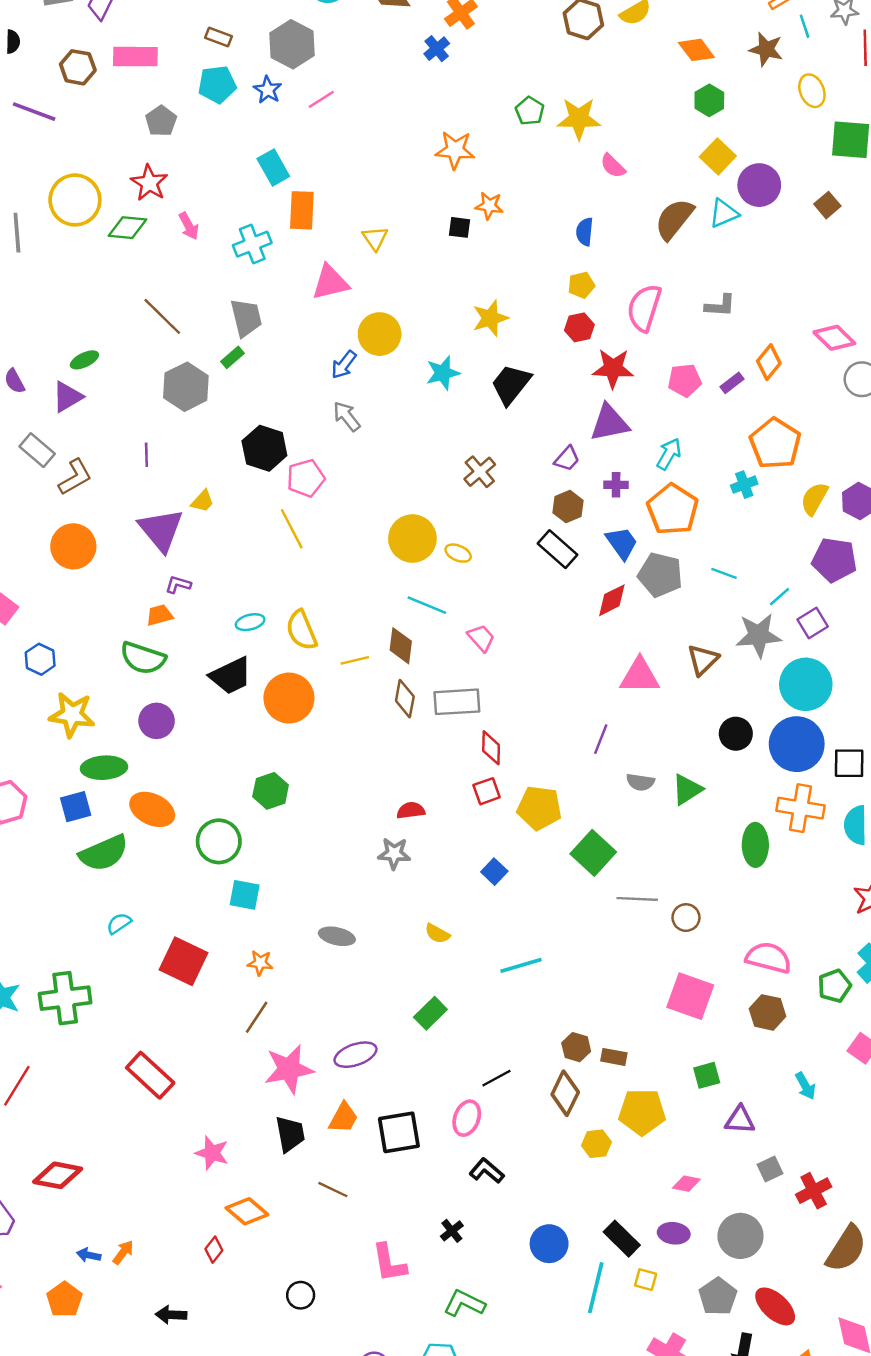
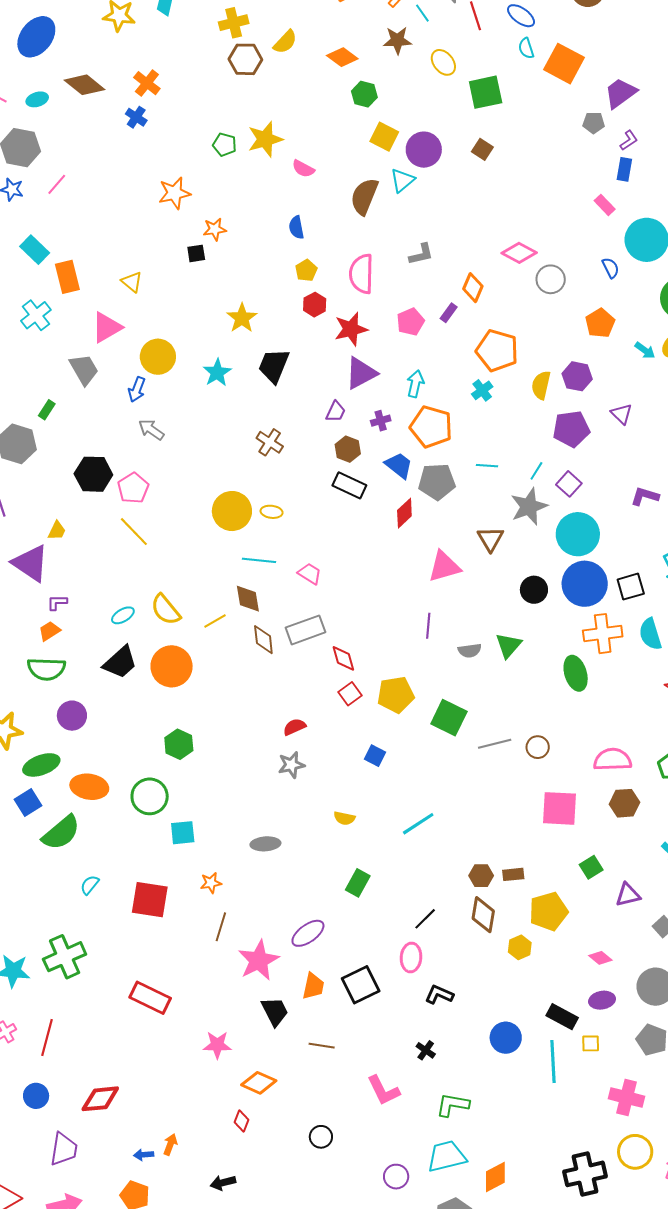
gray trapezoid: (246, 318) -> (84, 369), moved
pink diamond: (686, 1184) -> (600, 958), turned 45

